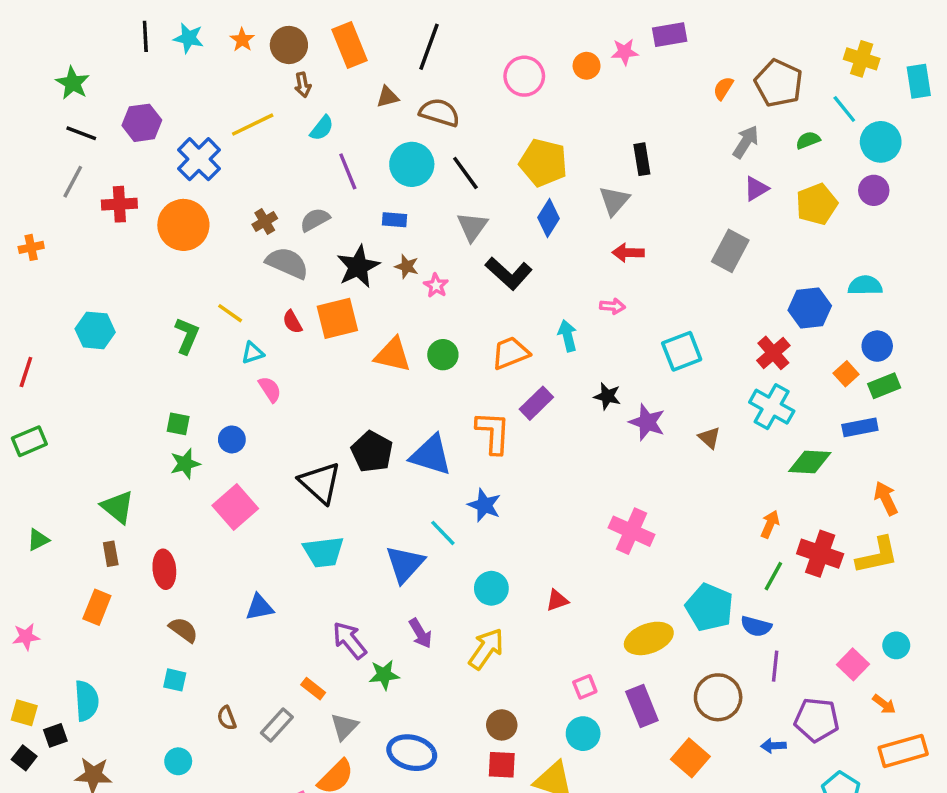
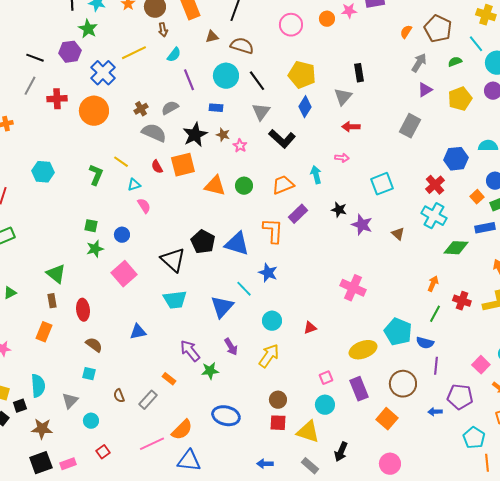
green star: (73, 83) -> (88, 29), moved
red cross: (820, 554) -> (462, 301), size x0.7
gray triangle: (344, 727) -> (70, 401), moved

